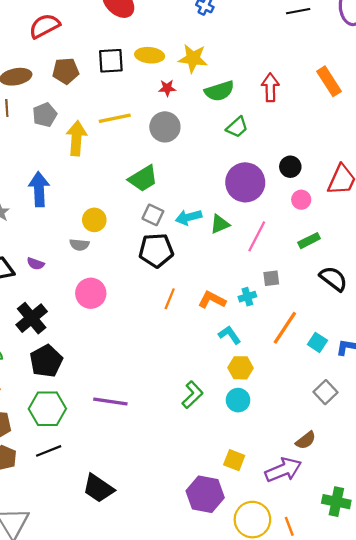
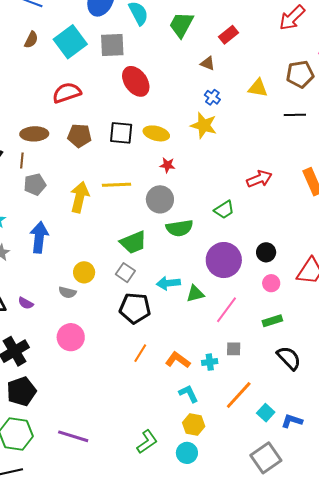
yellow star: (193, 58) -> (204, 125), moved
red arrow: (270, 87) -> (259, 179), turned 60
green semicircle: (219, 91) -> (179, 228), moved
gray pentagon: (45, 115) -> (35, 184), moved
gray square: (153, 215) -> (125, 273), moved
gray square: (325, 392) -> (266, 458), size x1.4

